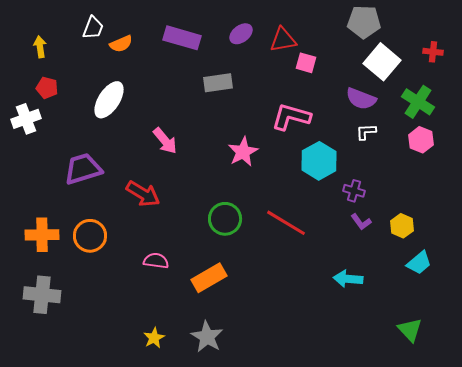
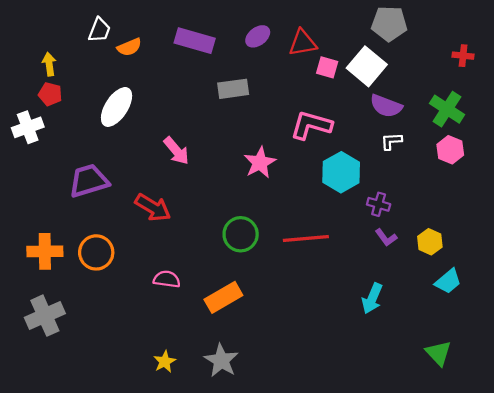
yellow arrow: (40, 47) -> (49, 64), moved
white square: (382, 62) -> (367, 66), moved
red line: (286, 223) -> (306, 239), turned -36
cyan arrow: (348, 279) -> (372, 298), turned -72
gray cross: (42, 295) -> (45, 316), turned -30

